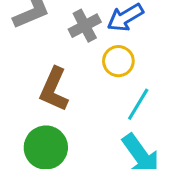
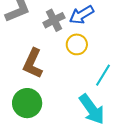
cyan line: (138, 104) -> (103, 75), moved

